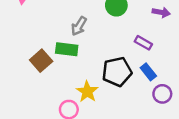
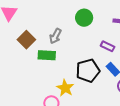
brown square: (41, 61) -> (26, 40), moved

